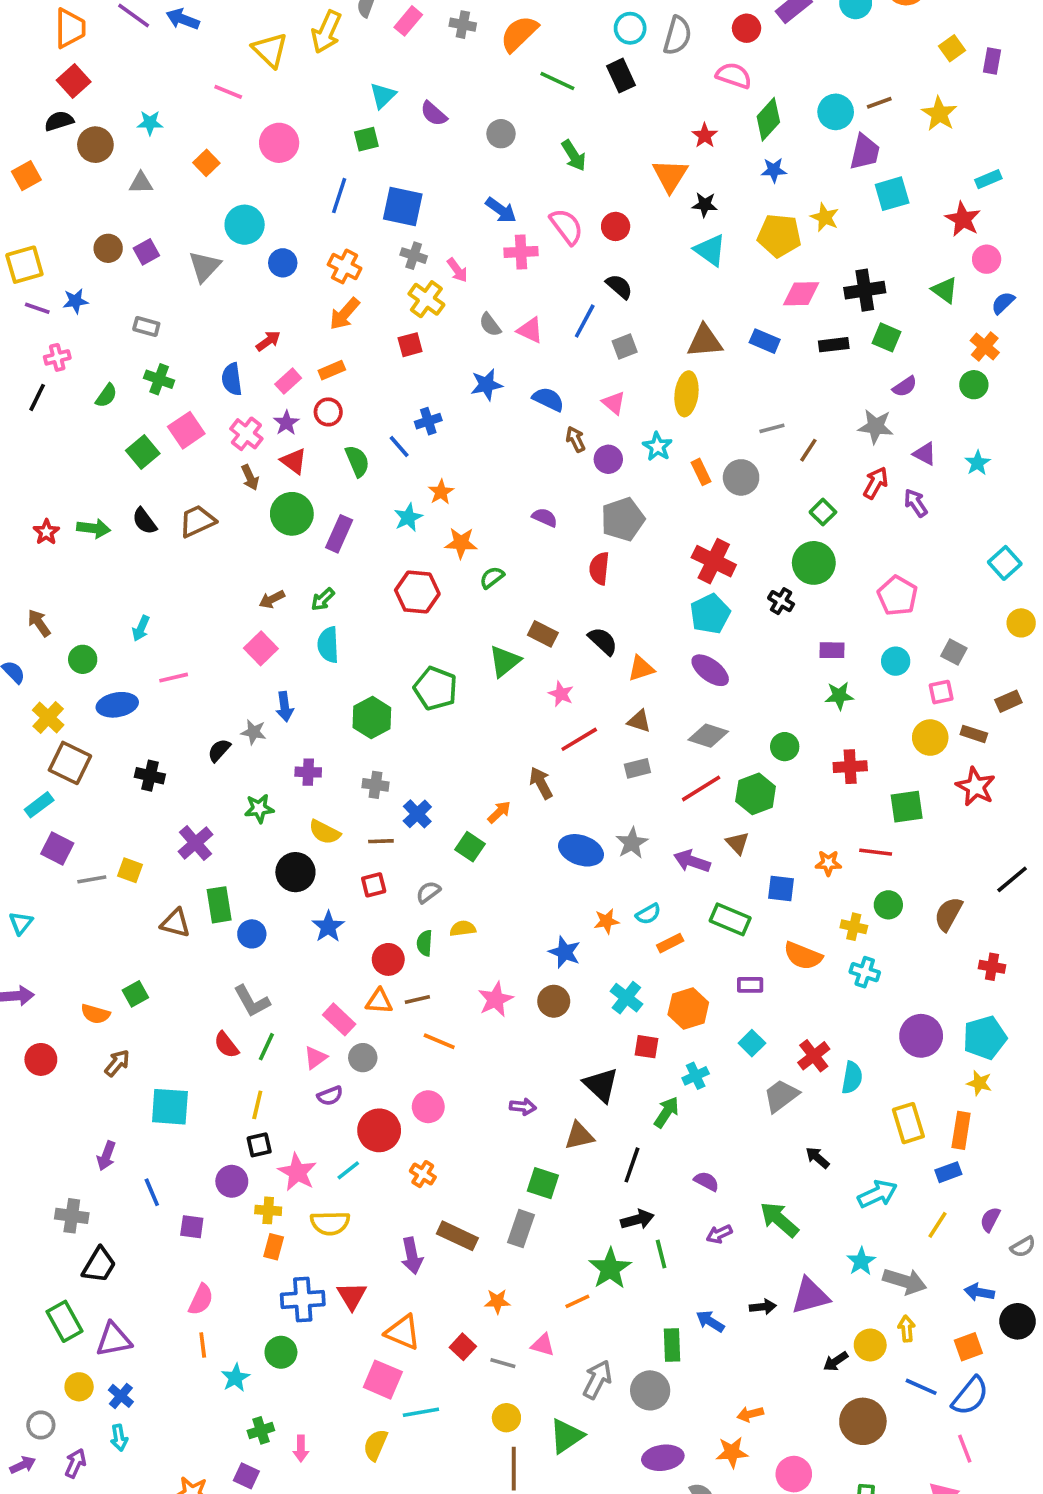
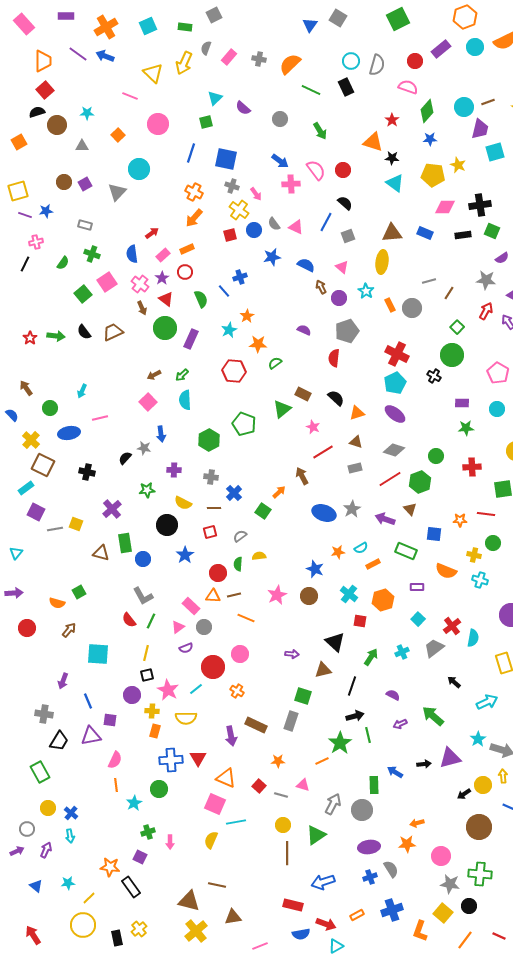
orange triangle: (670, 176) -> (373, 142), turned -45
blue circle: (283, 263) -> (254, 230), moved
cyan cross: (696, 1076) -> (402, 652), moved
purple triangle: (114, 1340) -> (91, 736), moved

